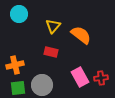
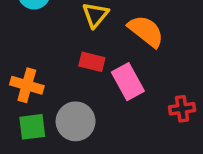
orange cross: (15, 65) -> (27, 85), turned 30
pink rectangle: (80, 77) -> (128, 82), moved

